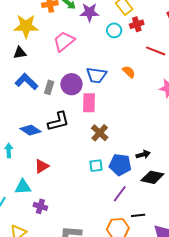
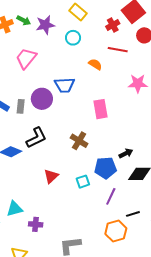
red cross: (137, 24) -> (113, 25), moved
orange semicircle: (129, 72) -> (95, 64), moved
pink rectangle: (89, 103) -> (101, 109), moved
red triangle: (42, 166) -> (51, 176), moved
cyan square: (96, 166) -> (83, 182), moved

